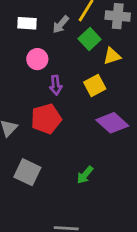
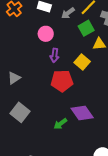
yellow square: (95, 85) -> (82, 62), turned -35
red pentagon: (46, 119) -> (62, 81), moved
purple diamond: (112, 123) -> (82, 113), moved

